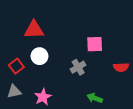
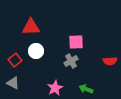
pink square: (95, 44) -> (76, 42), moved
gray triangle: (14, 91) -> (13, 83), turned 40
pink star: (43, 97) -> (55, 88), moved

